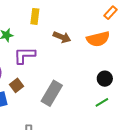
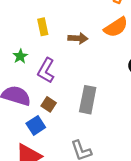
purple L-shape: (24, 55) -> (46, 70), turned -40

